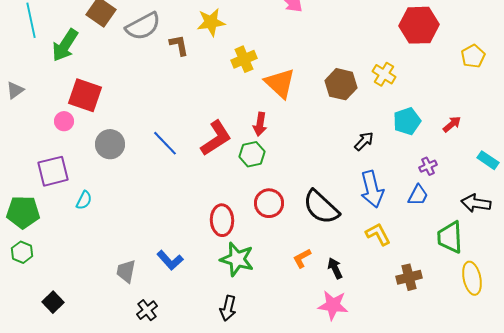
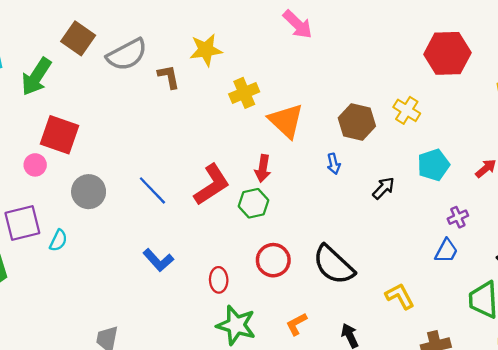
blue arrow: (372, 189) -> (334, 164), moved, size x0.5
cyan semicircle: (84, 200) -> (58, 240), moved
red ellipse: (222, 220) -> (219, 280), size x0.7
orange L-shape: (302, 258) -> (296, 324), moved
blue L-shape: (170, 260) -> (158, 260), moved

